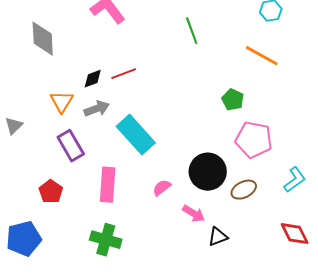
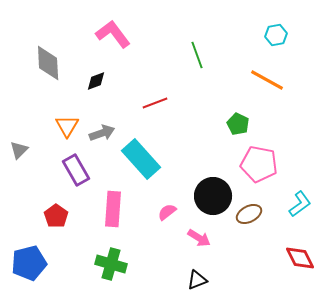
red line: (124, 74) -> (155, 103), moved
black diamond: (93, 79) -> (96, 81), moved
black triangle: (218, 237) -> (197, 280), moved

